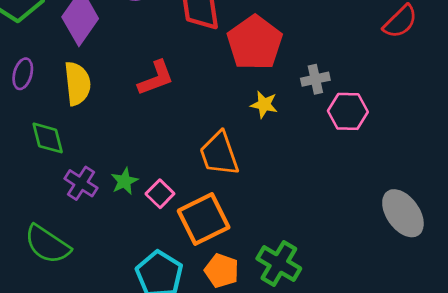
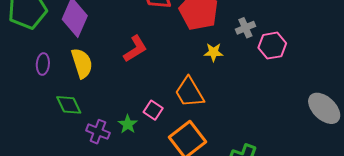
pink square: (160, 194) -> (153, 110), moved

